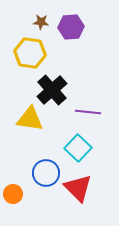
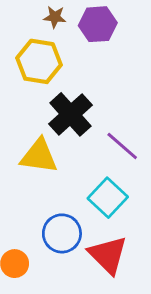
purple line: (88, 112) -> (122, 146), turned 35

